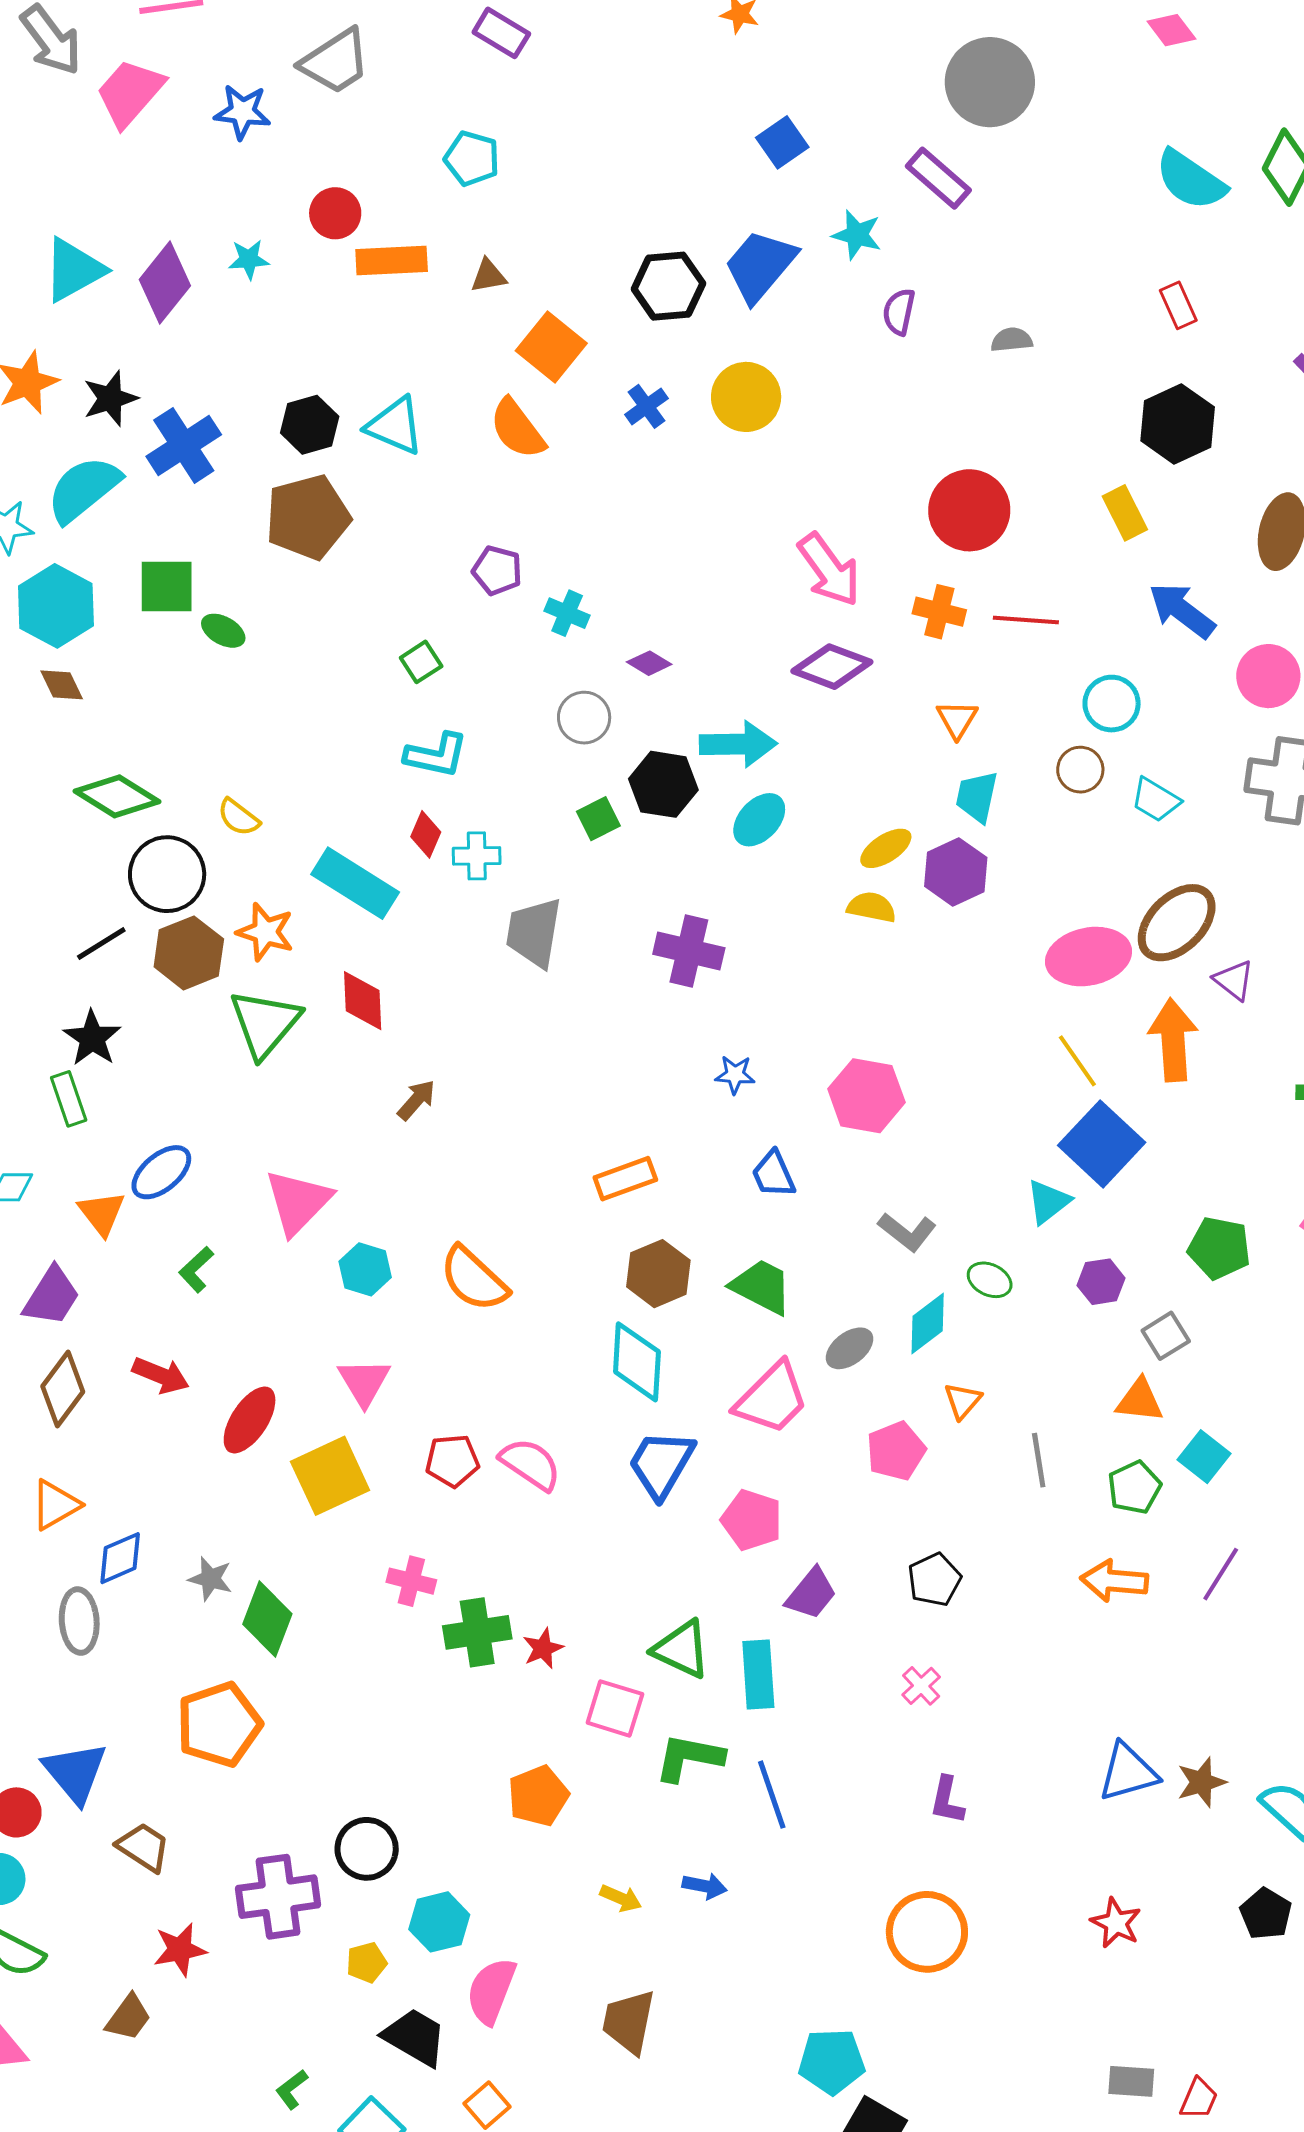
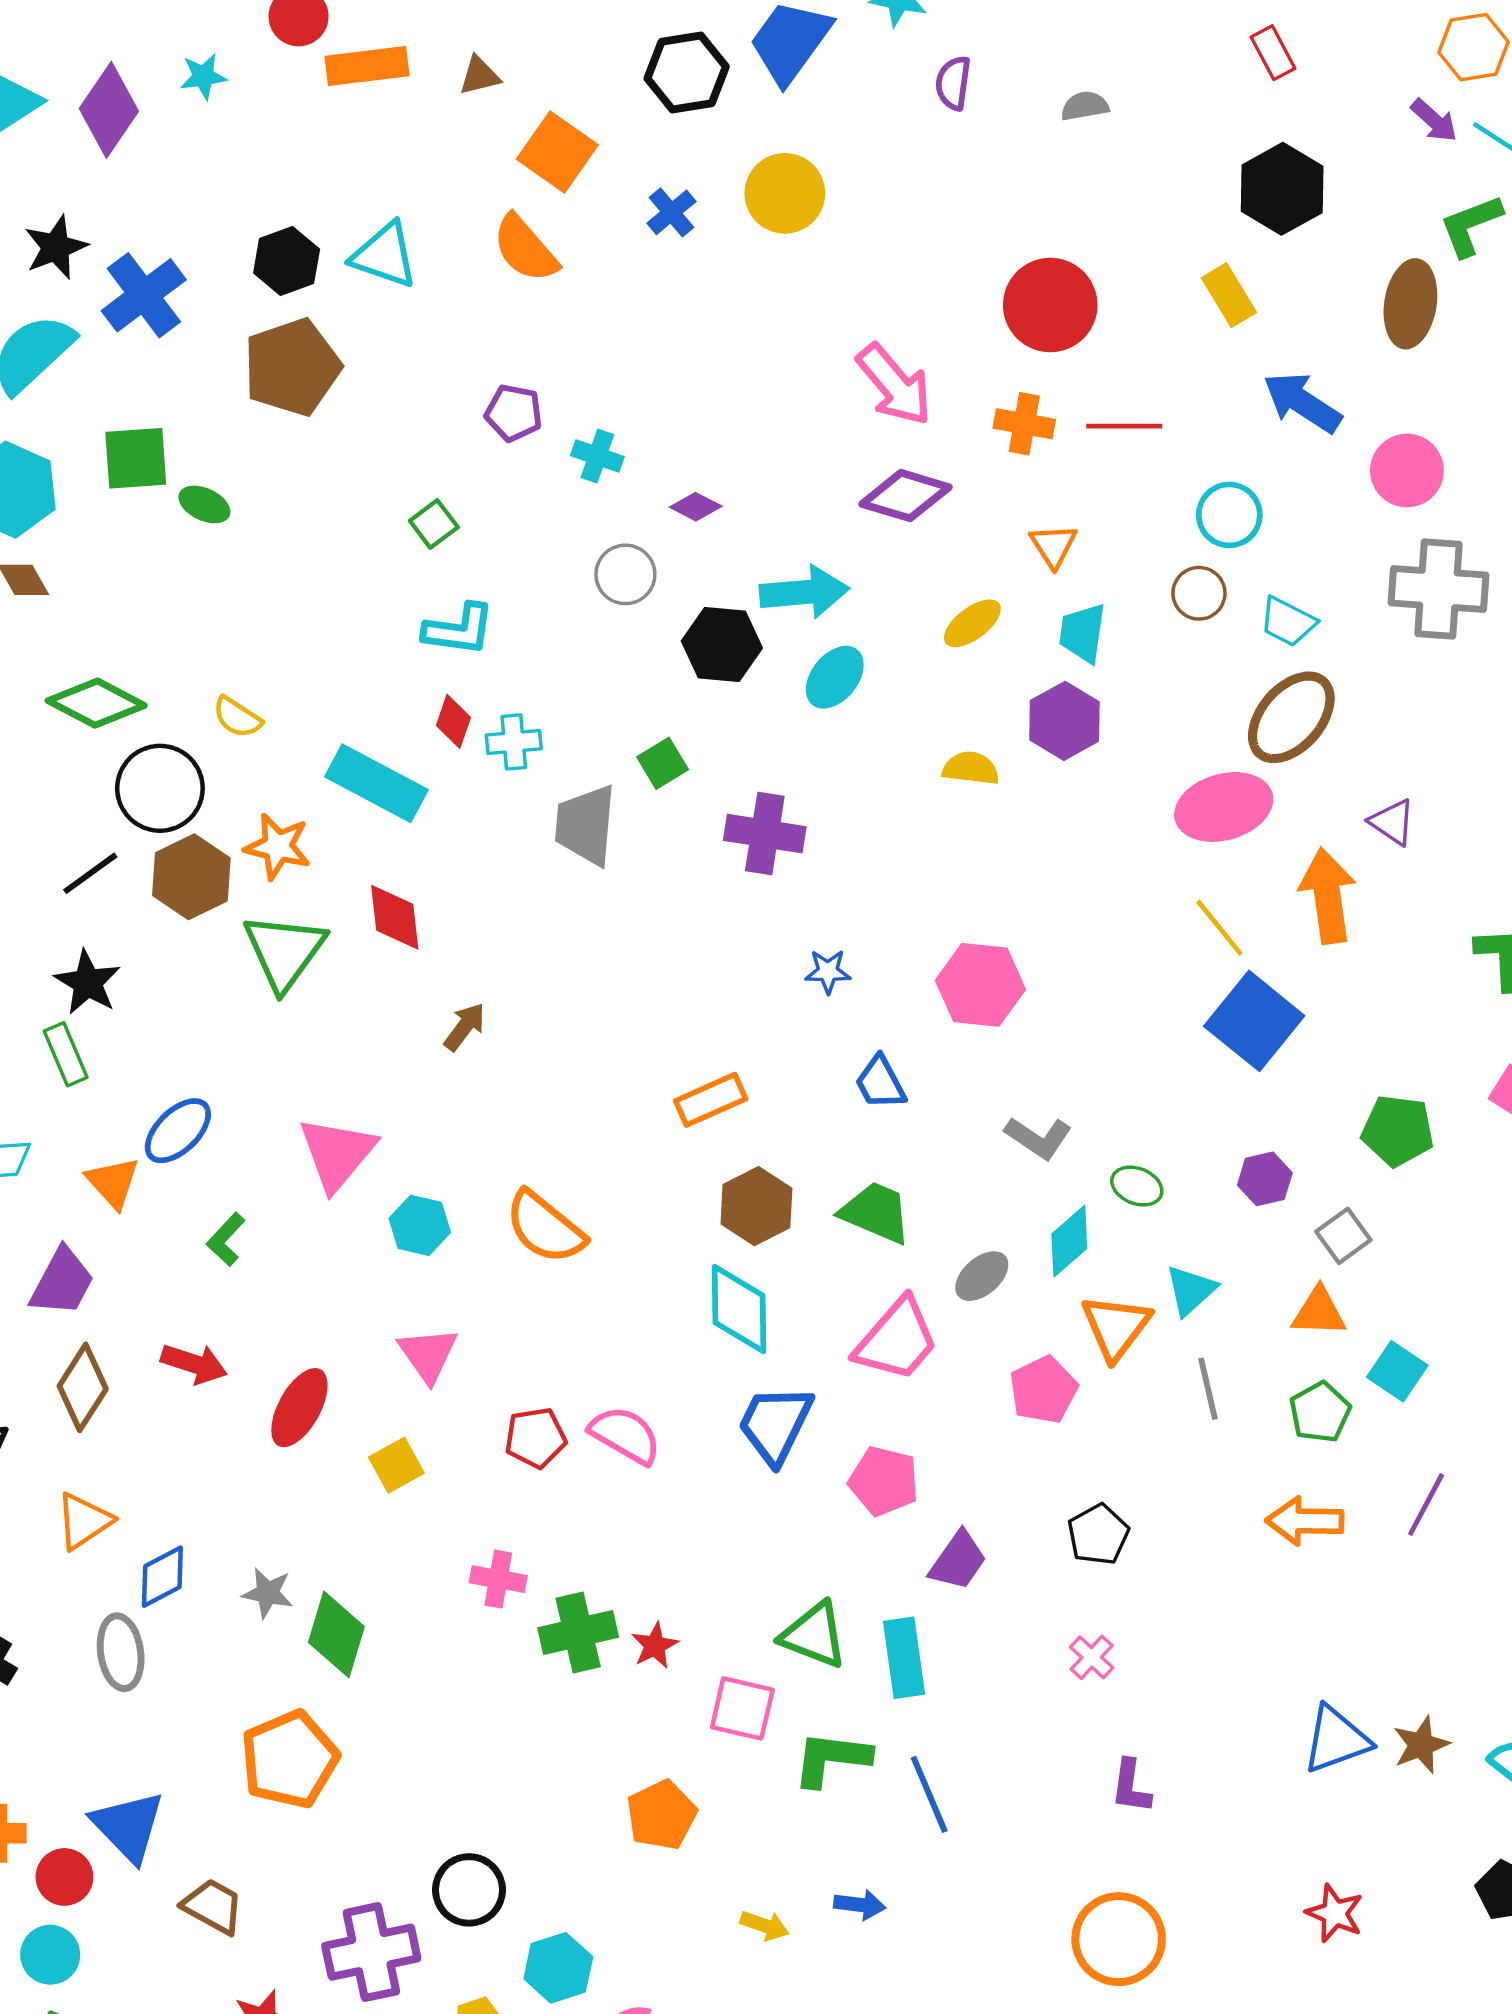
green square: (598, 819) -> (663, 763), moved
yellow ellipse: (886, 848) -> (972, 623), moved
brown ellipse: (1177, 923) -> (1291, 717), moved
cyan triangle: (1048, 1202) -> (1191, 1290), moved
orange triangle: (963, 1401) -> (1116, 1327), size x1.6
yellow square: (330, 1476) -> (396, 1465), size x0.6

